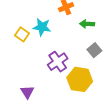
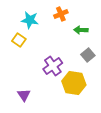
cyan star: (42, 27) -> (30, 20), moved

